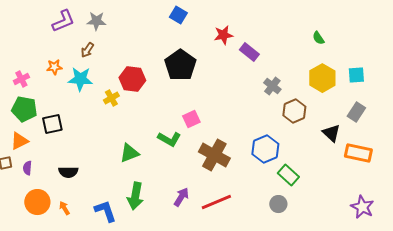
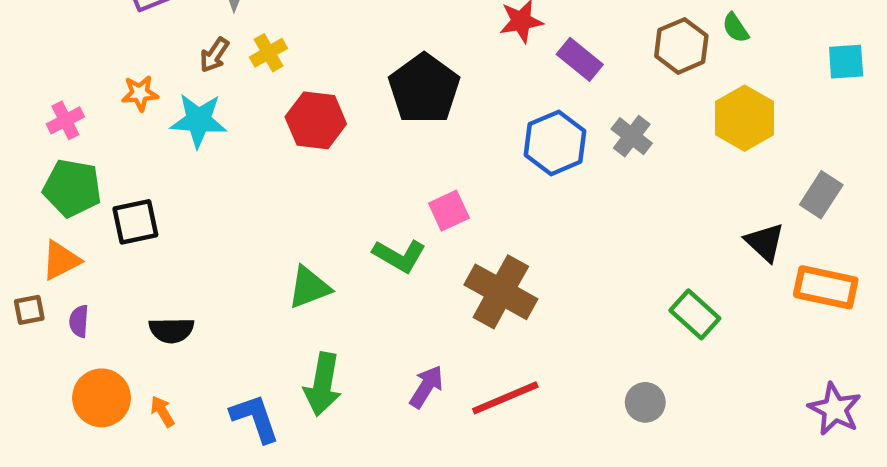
cyan square: (356, 75) -> (846, 62), moved
yellow cross: (111, 98) -> (268, 53), moved
brown hexagon: (294, 111) -> (681, 46), moved
blue hexagon: (265, 149) -> (555, 143), moved
green rectangle: (288, 175) -> (695, 314), moved

